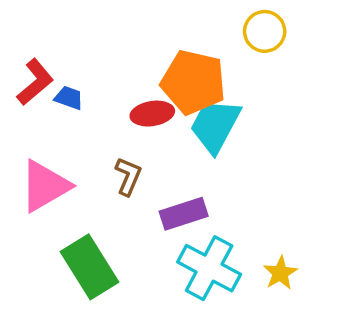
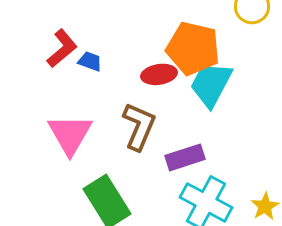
brown L-shape: (128, 176) -> (139, 126), size x1.5
pink triangle: (45, 186) -> (70, 134), turned -30

